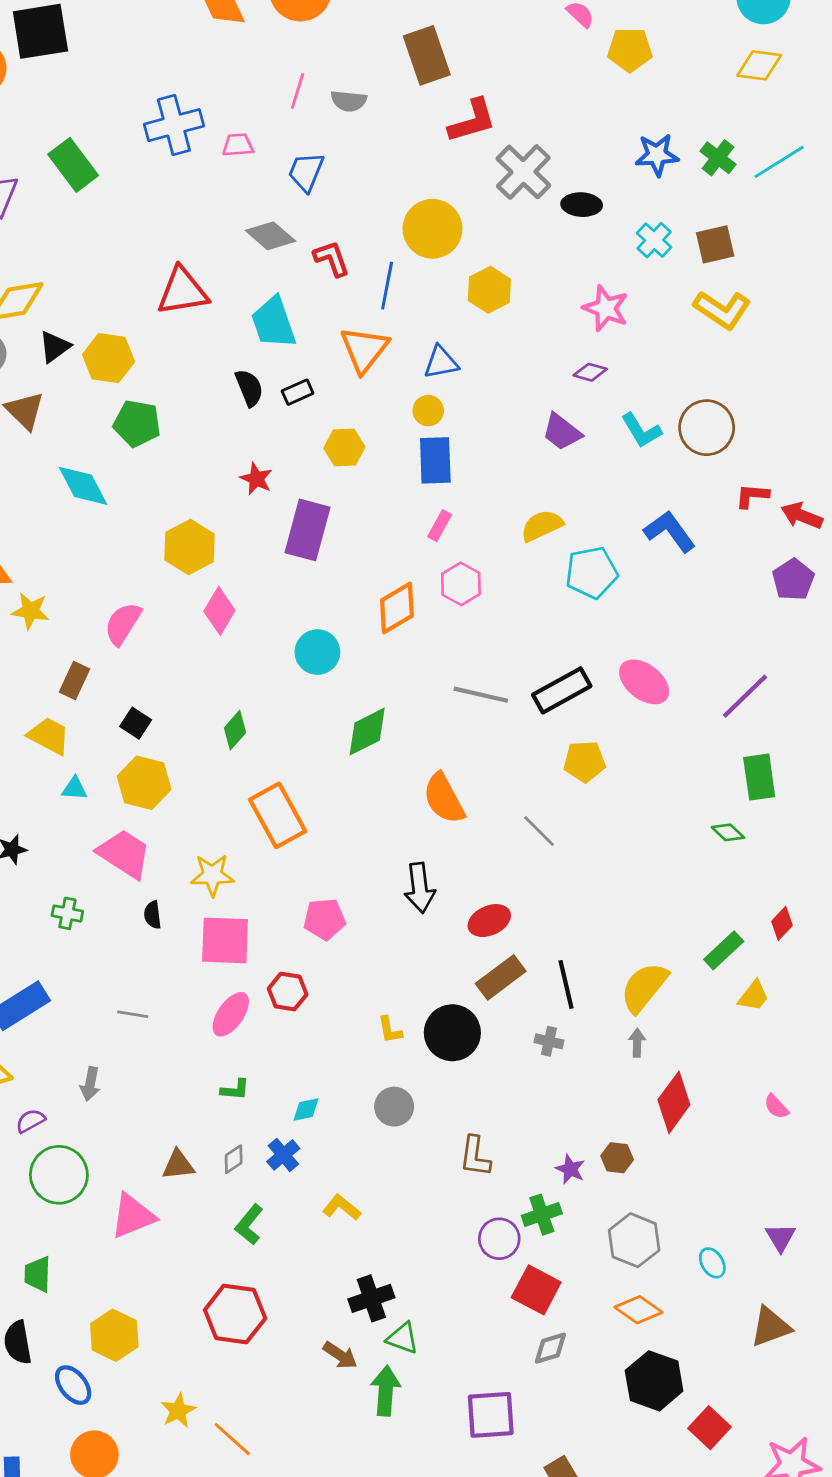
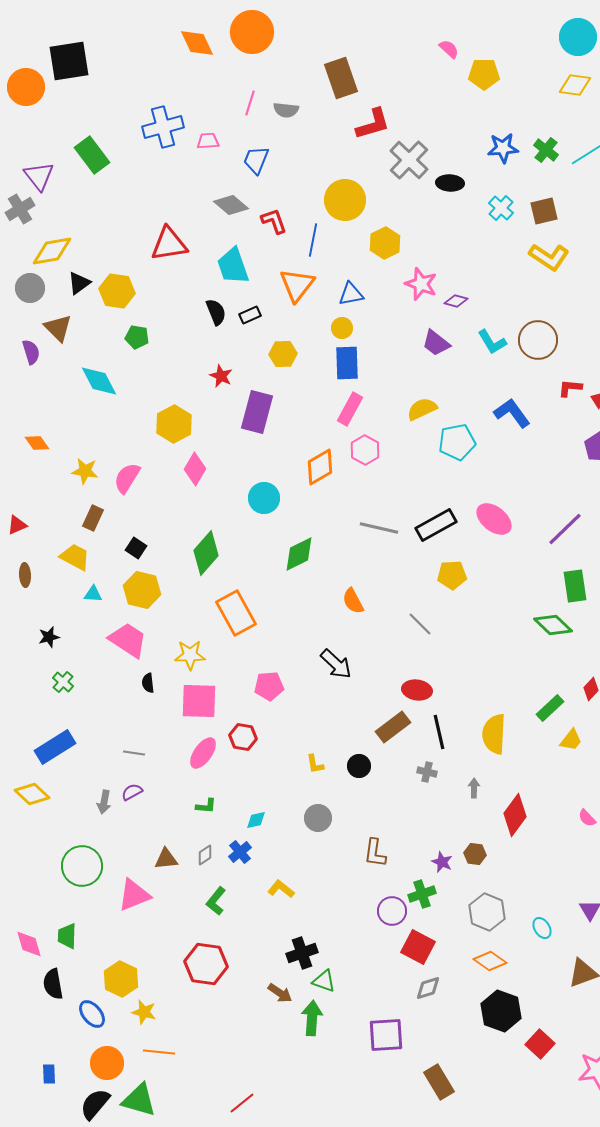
pink star: (606, 308) -> (421, 284), moved
green pentagon: (137, 423) -> (137, 337), size x0.7
pink rectangle: (440, 526) -> (350, 409), size x1.5
yellow star: (30, 611) -> (85, 471), moved
green diamond: (235, 730) -> (206, 553), size x1.6
orange semicircle: (444, 798) -> (353, 601), size x0.7
green diamond: (728, 832) -> (553, 625), size x1.6
black arrow: (420, 888) -> (336, 664), turned -40
green cross: (67, 913) -> (63, 682), moved, turned 30
red ellipse: (489, 921) -> (417, 690), moved, turned 32
yellow semicircle: (644, 987) -> (494, 734), turned -36
black circle: (452, 1033) -> (359, 766), size x0.6
gray arrow: (637, 1043) -> (474, 788), moved
purple semicircle: (30, 1121) -> (132, 792), moved
yellow star: (178, 1411) -> (144, 1012), moved, turned -30
orange line: (232, 1439) -> (159, 1052), moved, turned -36

